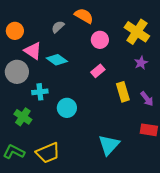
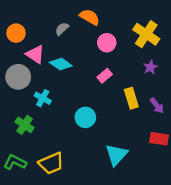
cyan cross: (40, 92) -> (43, 98), turned 35
cyan circle: (67, 108) -> (85, 117), moved

